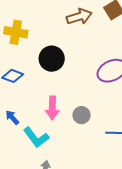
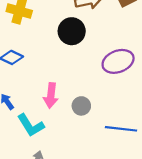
black circle: (52, 59) -> (72, 31), moved

